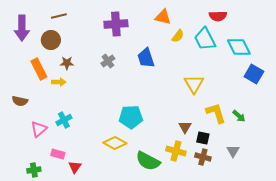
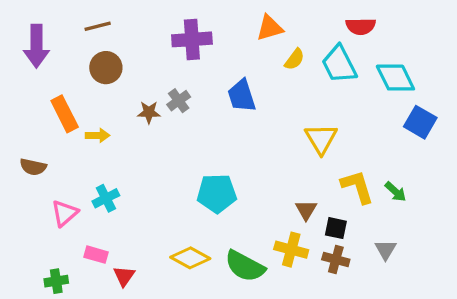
orange triangle: (163, 17) -> (270, 28), turned -30
brown circle: (51, 40) -> (106, 68), moved
brown star: (67, 63) -> (149, 112), moved
yellow diamond: (115, 143) -> (190, 258), moved

